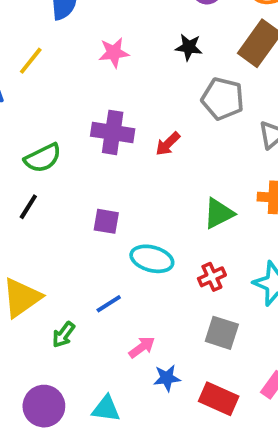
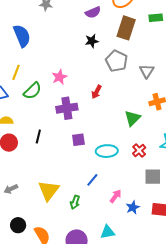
pink star: (114, 53) -> (59, 77), moved
gray pentagon: (223, 99) -> (117, 61), turned 30
purple cross: (113, 132) -> (67, 108), moved
green semicircle: (43, 158) -> (32, 91), moved
black line: (28, 207) -> (38, 136), moved

